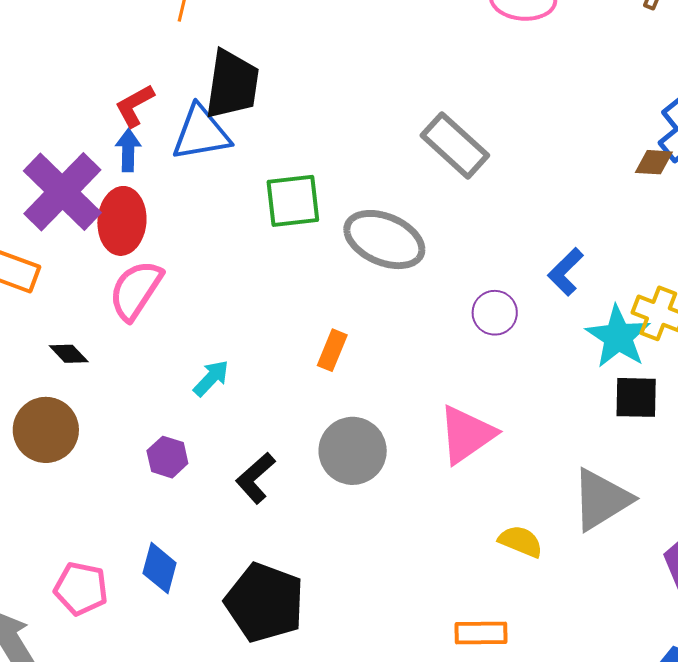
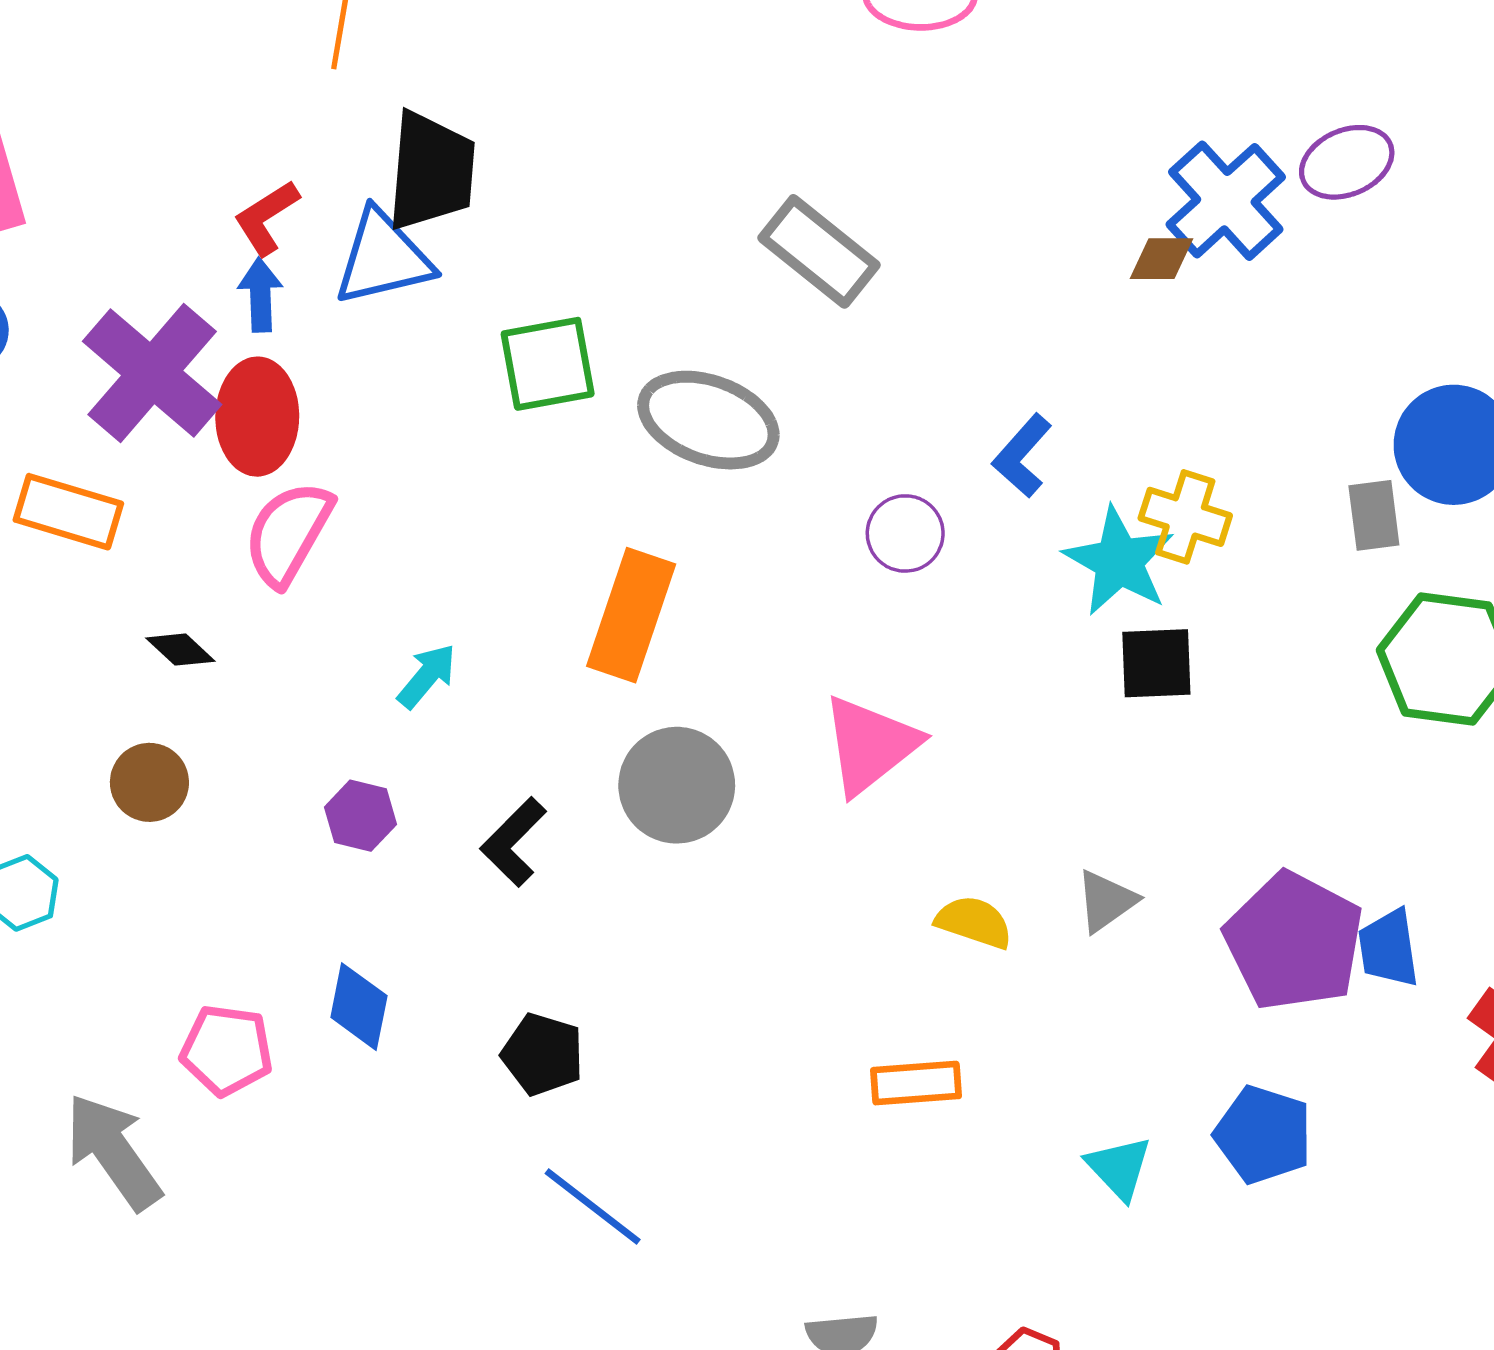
orange rectangle: (332, 350) -> (631, 615), size x1.8
brown circle: (46, 430) -> (149, 782), size x0.7
gray triangle: (601, 500) -> (1106, 901), moved, size x0.6
black pentagon: (265, 603) -> (543, 1054), size x0.6

